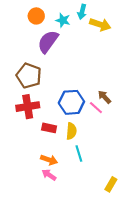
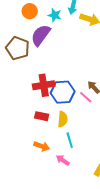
brown pentagon: (29, 76) -> (18, 48), moved
red cross: (28, 107) -> (44, 85), moved
pink arrow: (49, 175) -> (63, 160), moved

